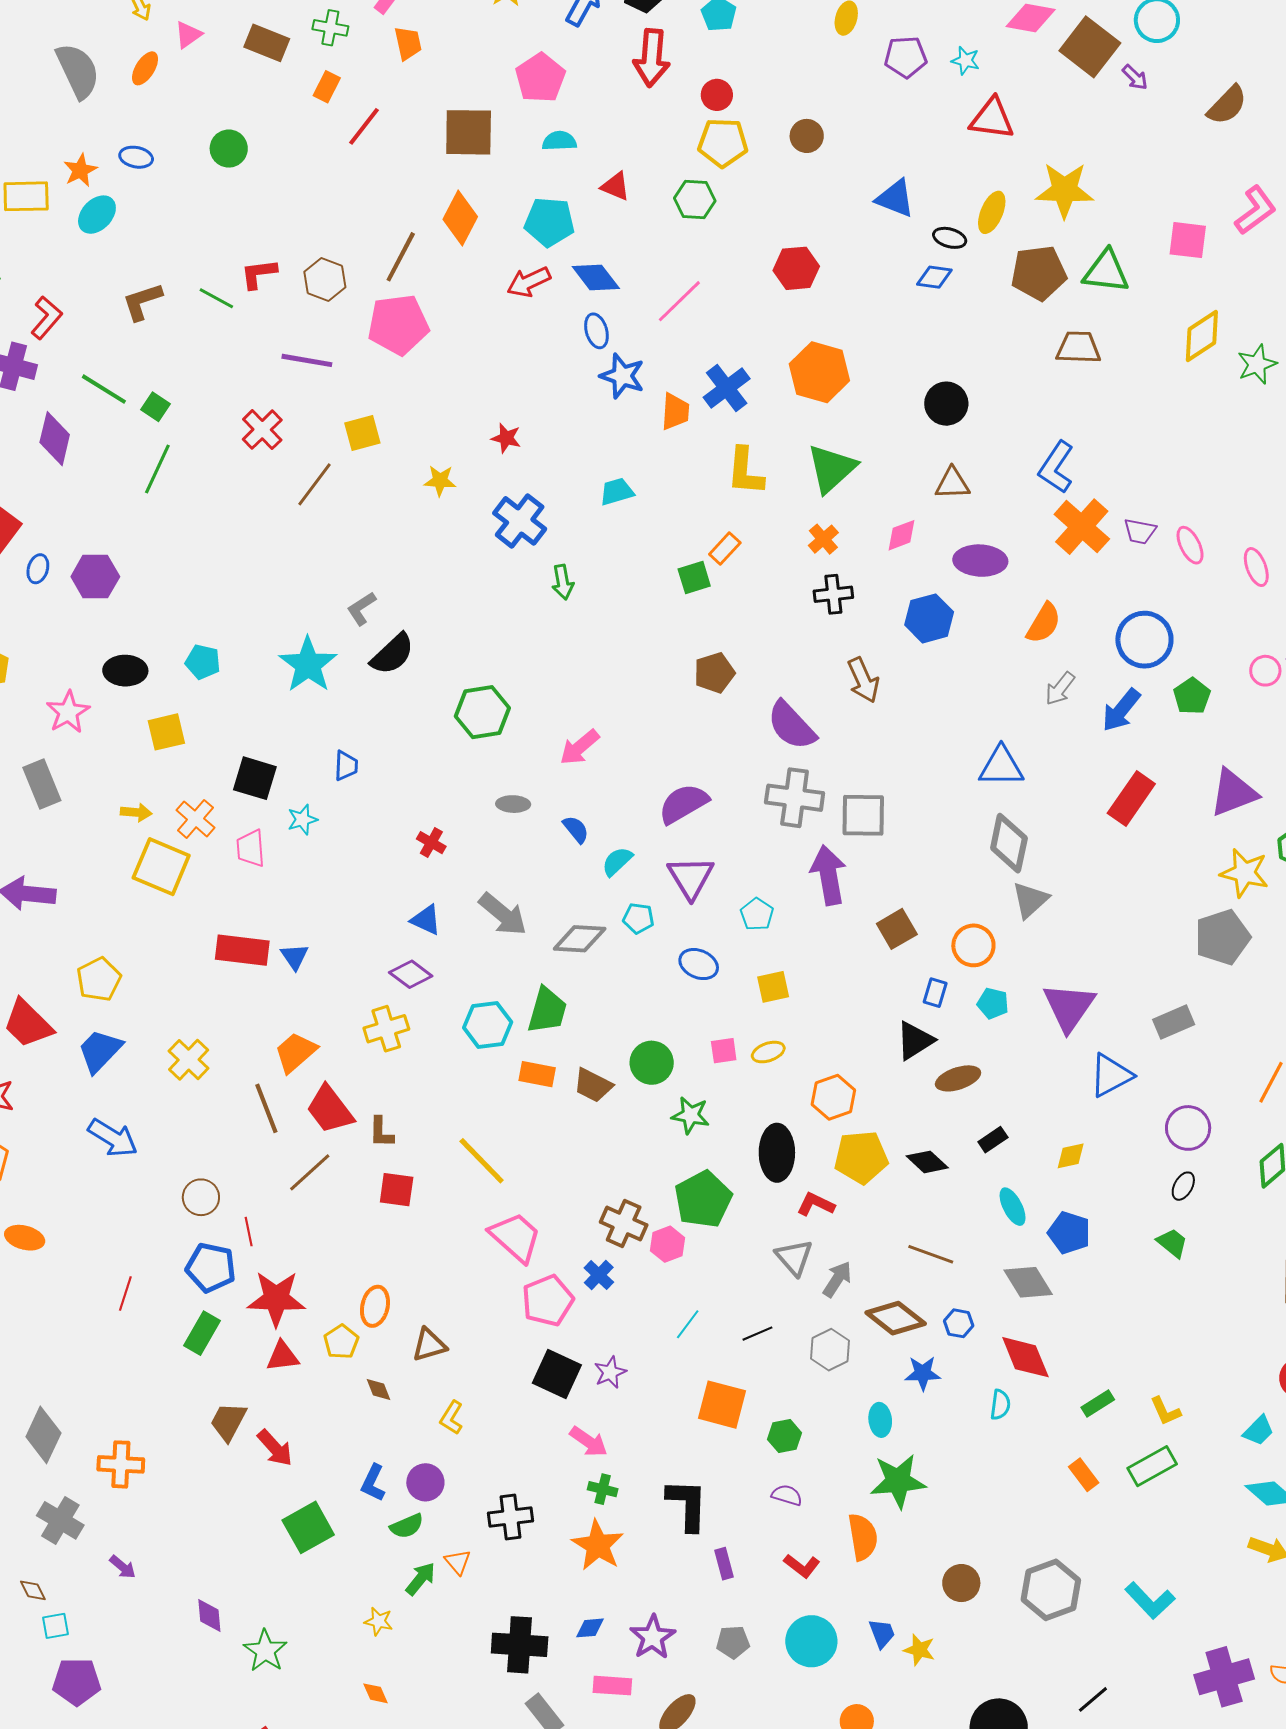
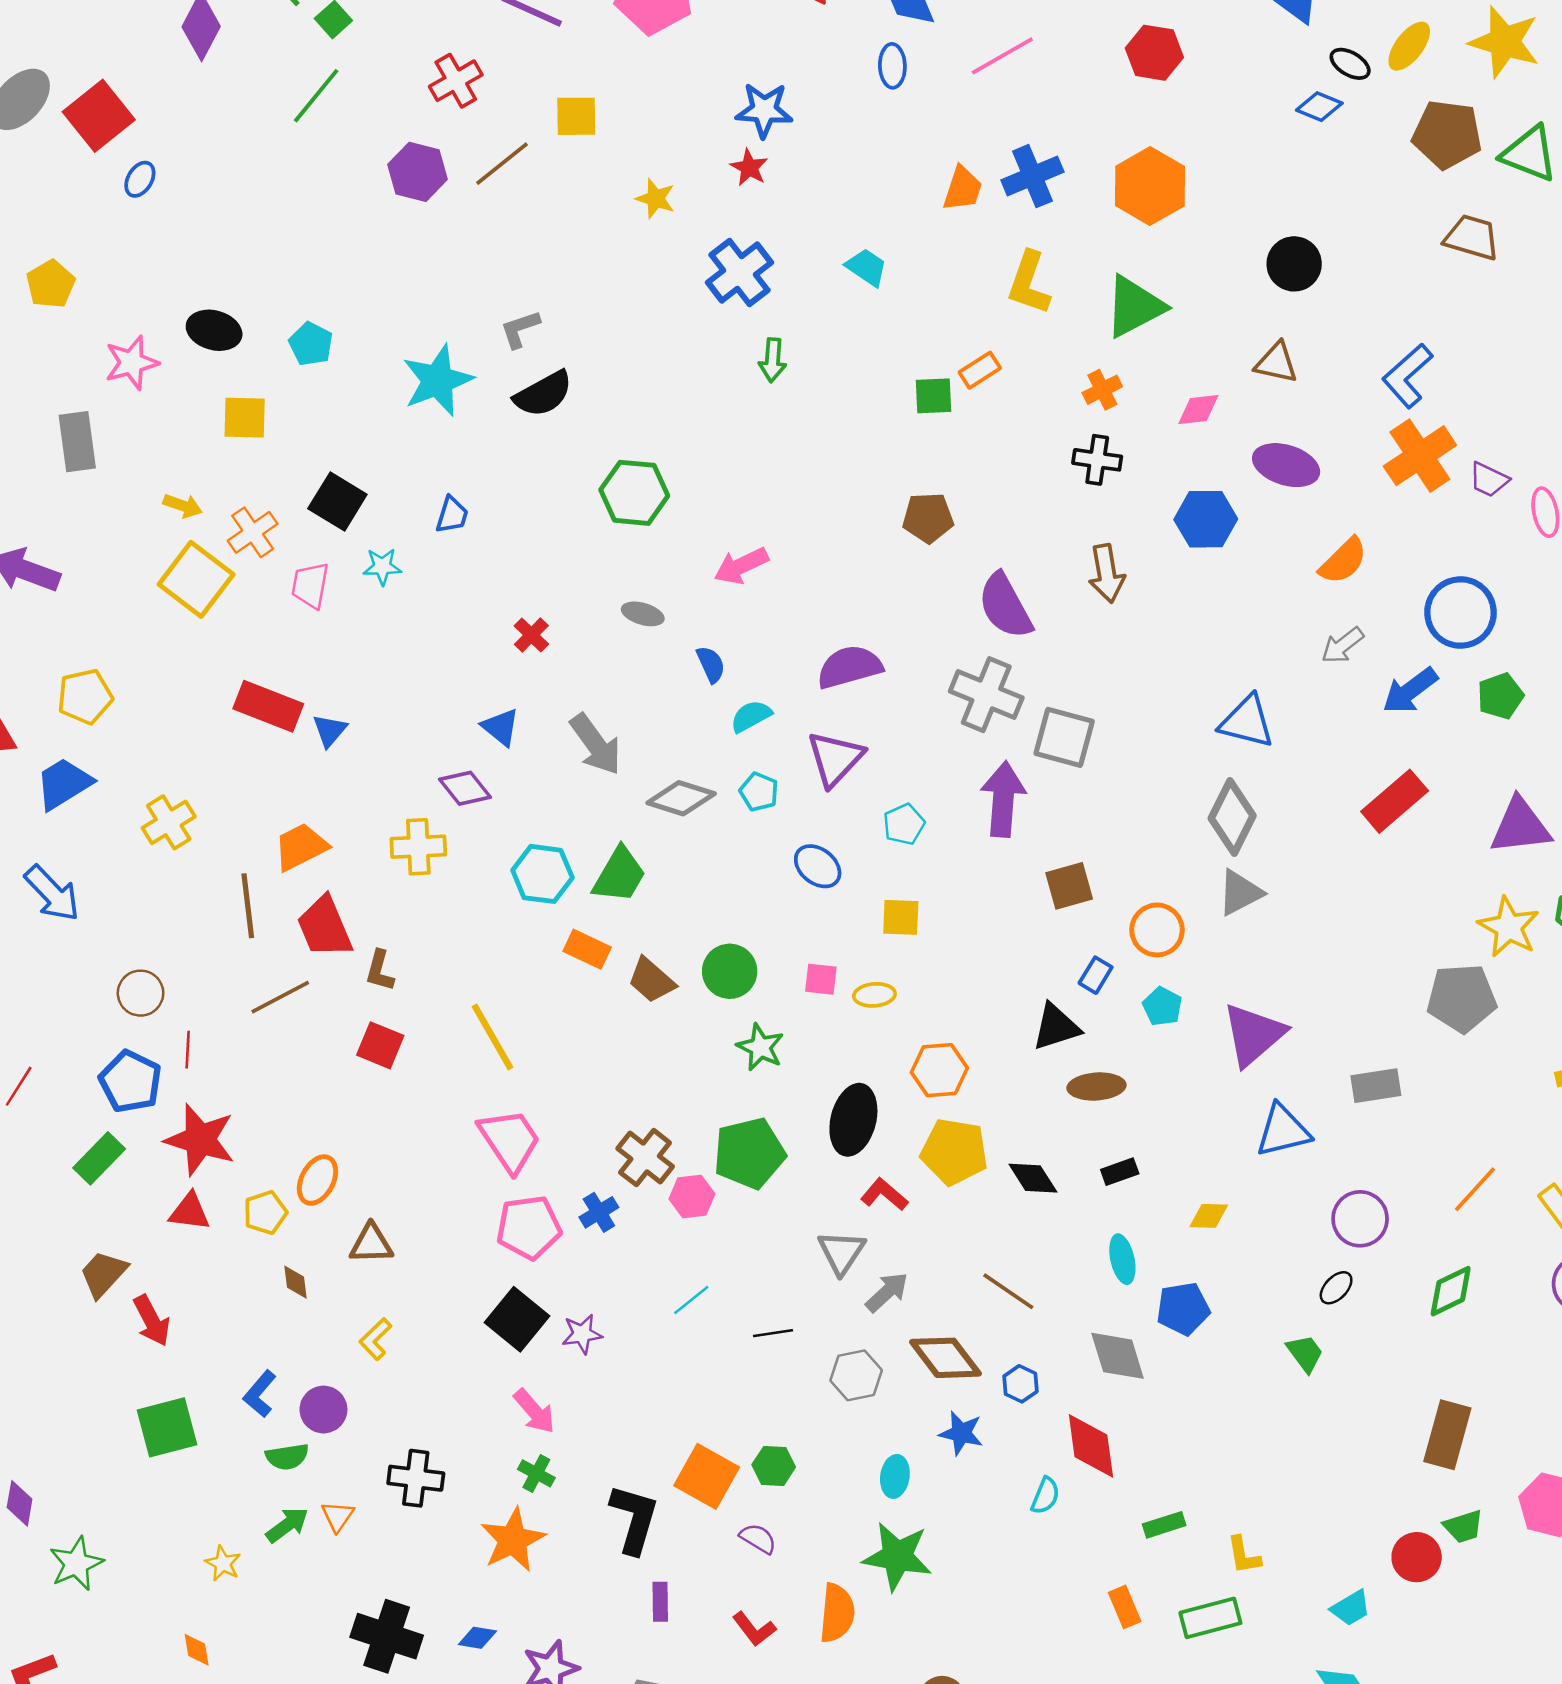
blue star: (622, 376) -> (764, 110), moved, turned -30
cyan trapezoid: (617, 492) -> (867, 267), turned 36
purple hexagon: (95, 577) -> (418, 172), moved
blue pentagon: (1069, 1233) -> (1183, 1309), turned 30
orange square: (722, 1405) -> (707, 1476), moved

